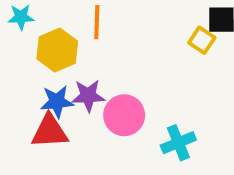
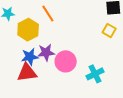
orange line: (97, 22) -> (48, 14), turned -30
yellow square: (202, 40) -> (109, 31), moved

